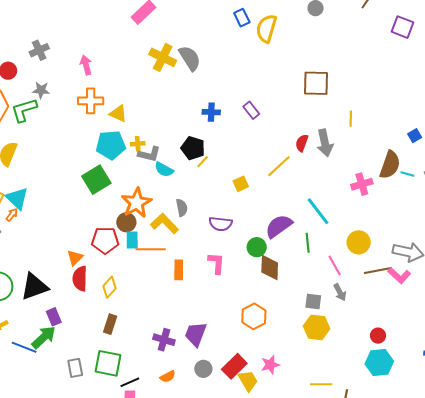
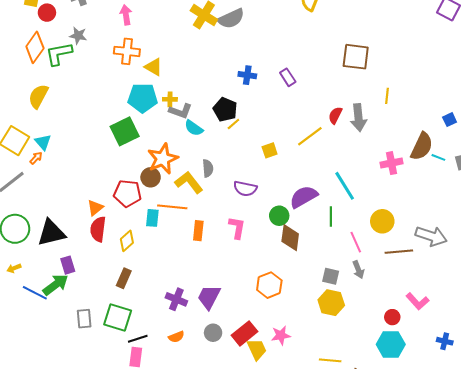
gray semicircle: (190, 58) -> (231, 19), turned 92
cyan triangle: (17, 198) -> (43, 142), size x0.7
cyan rectangle: (132, 240) -> (152, 218), moved
pink L-shape: (399, 276) -> (417, 301), moved

